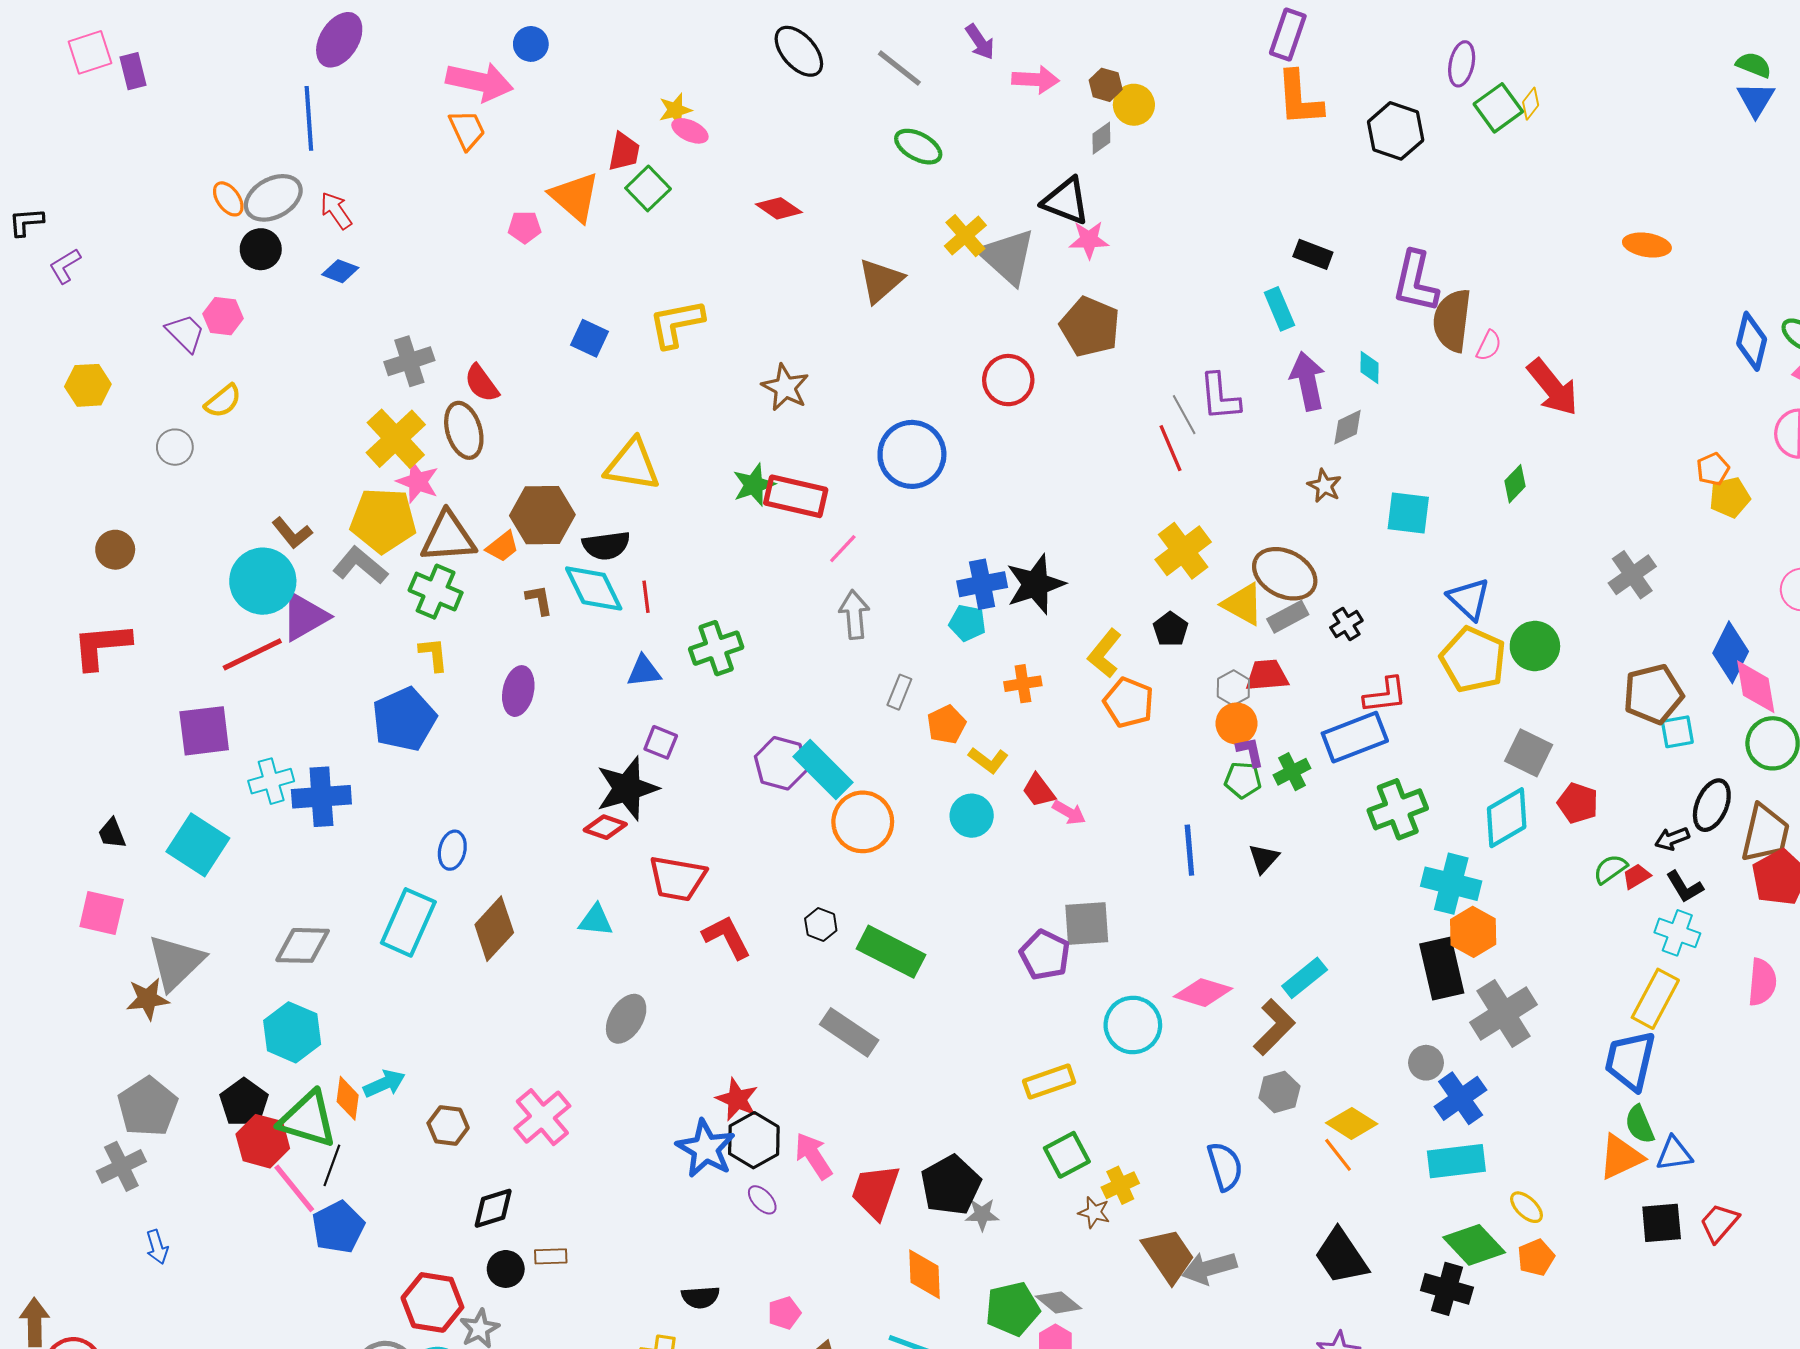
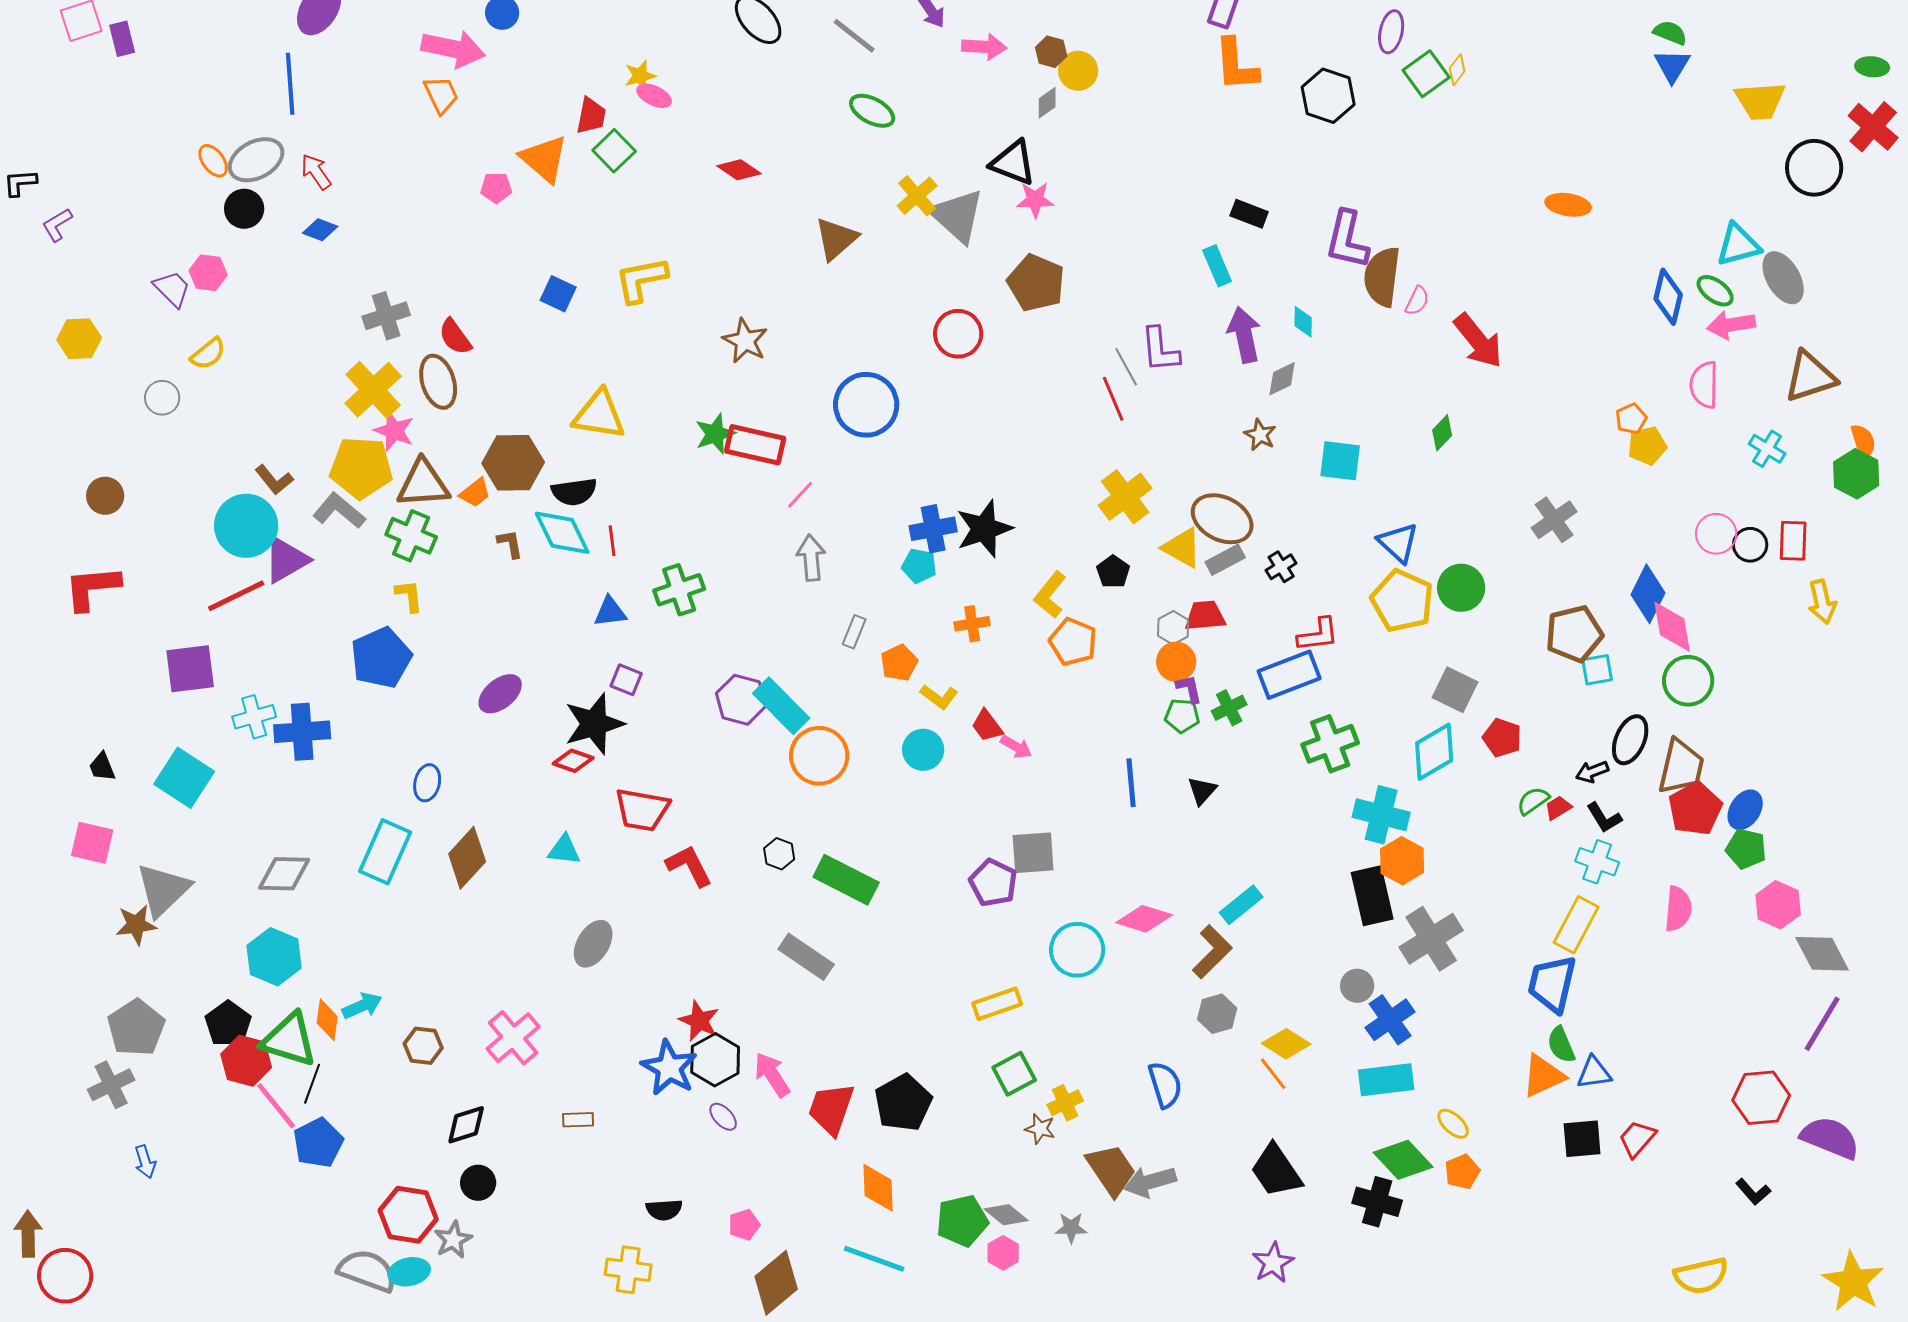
purple ellipse: (518, 691) -> (500, 694), moved, turned 39
gray star: (982, 1215) -> (1071, 1228), moved
brown rectangle: (551, 1256) -> (578, 1120), moved

